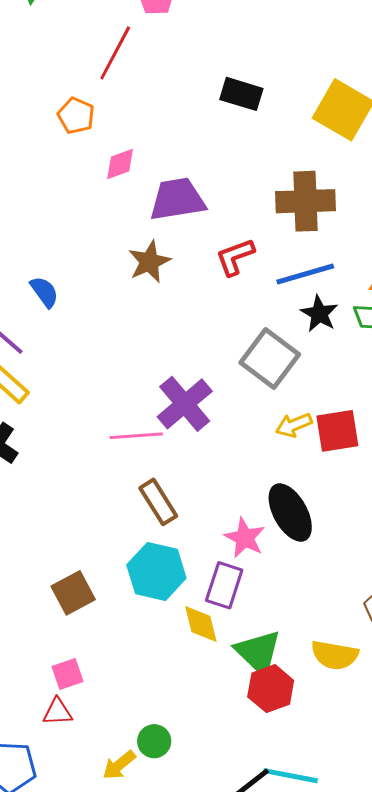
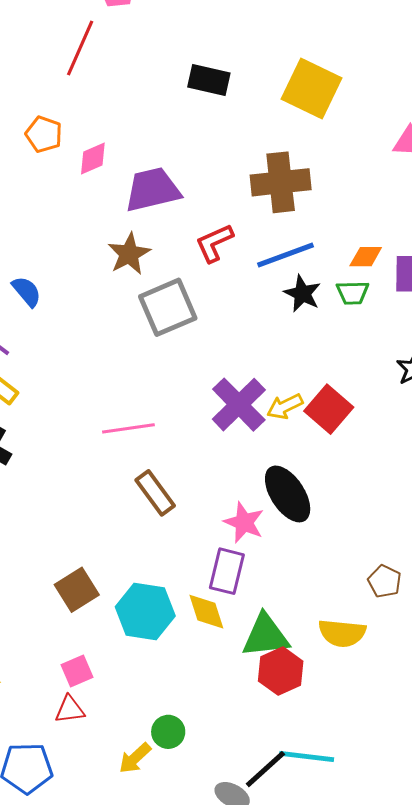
orange pentagon: (76, 116) -> (44, 134), moved
gray square: (270, 359) -> (168, 307), moved, turned 34
purple cross: (185, 404) -> (239, 405), moved
red square: (337, 431) -> (329, 409), turned -36
cyan hexagon: (156, 572) -> (145, 611), moved
green triangle: (258, 652) -> (266, 636), turned -46

